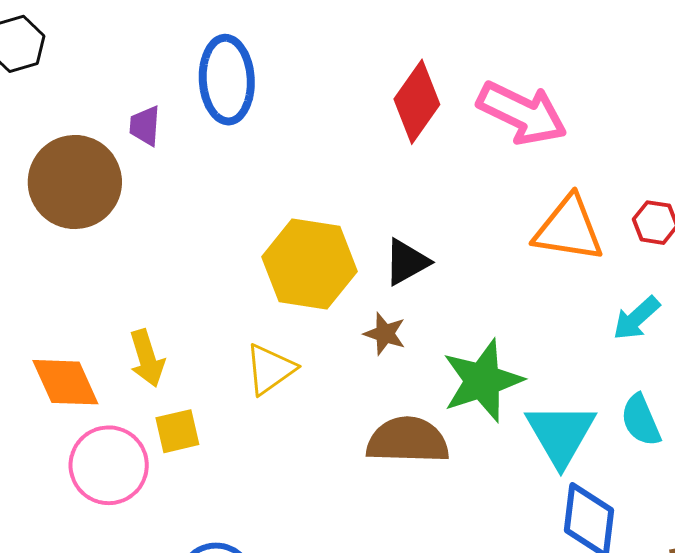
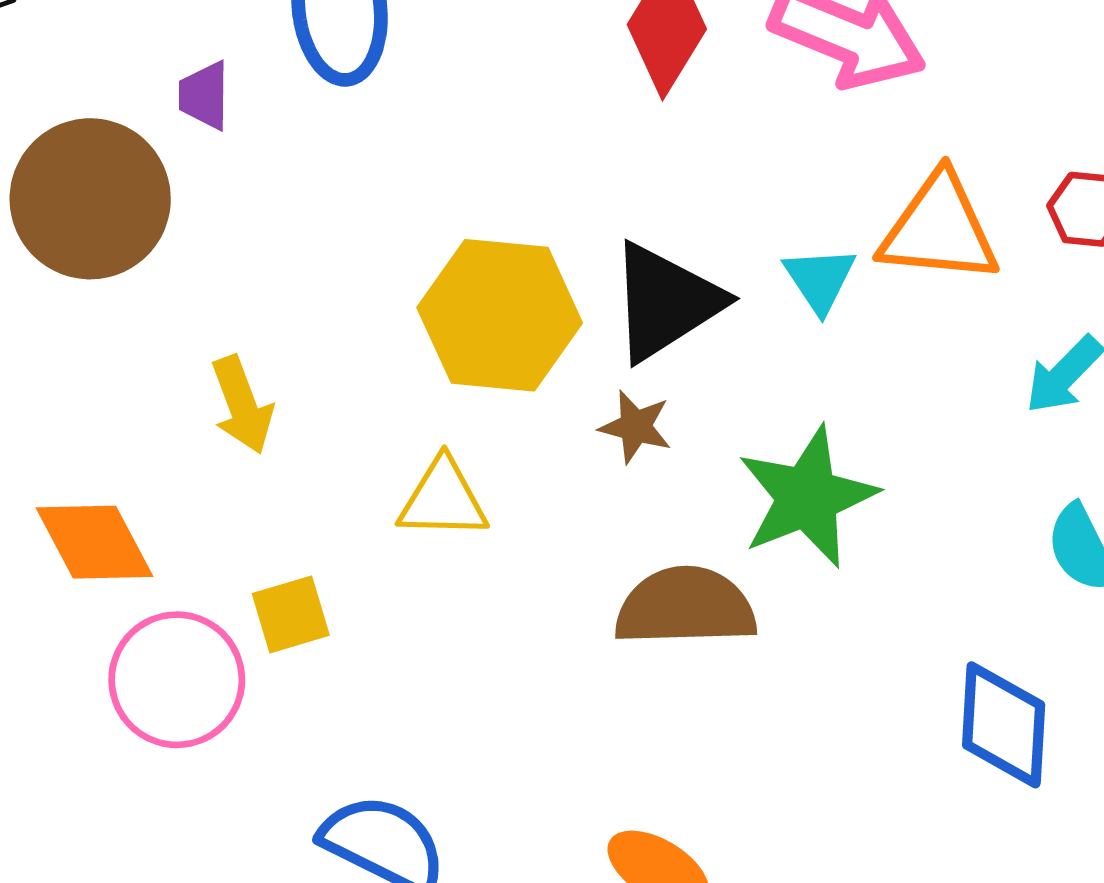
black triangle: (407, 262) -> (665, 302), size x1.5
yellow arrow: (147, 358) -> (242, 405), moved
yellow triangle: (270, 369) -> (443, 499), turned 40
cyan triangle: (561, 434) -> (820, 279), moved, size x0.6

